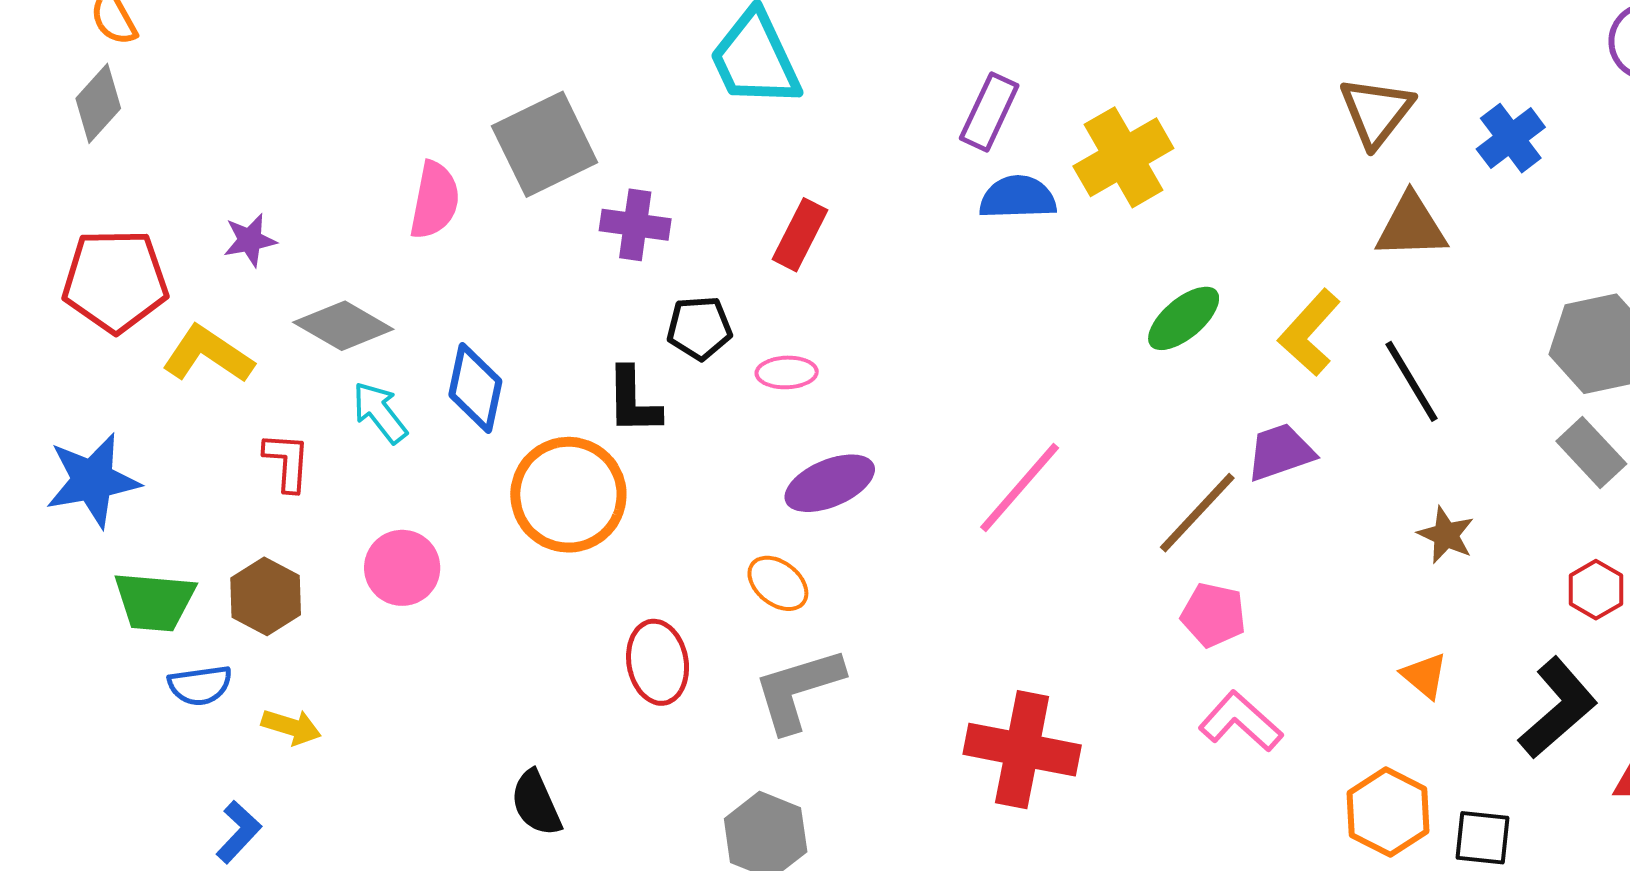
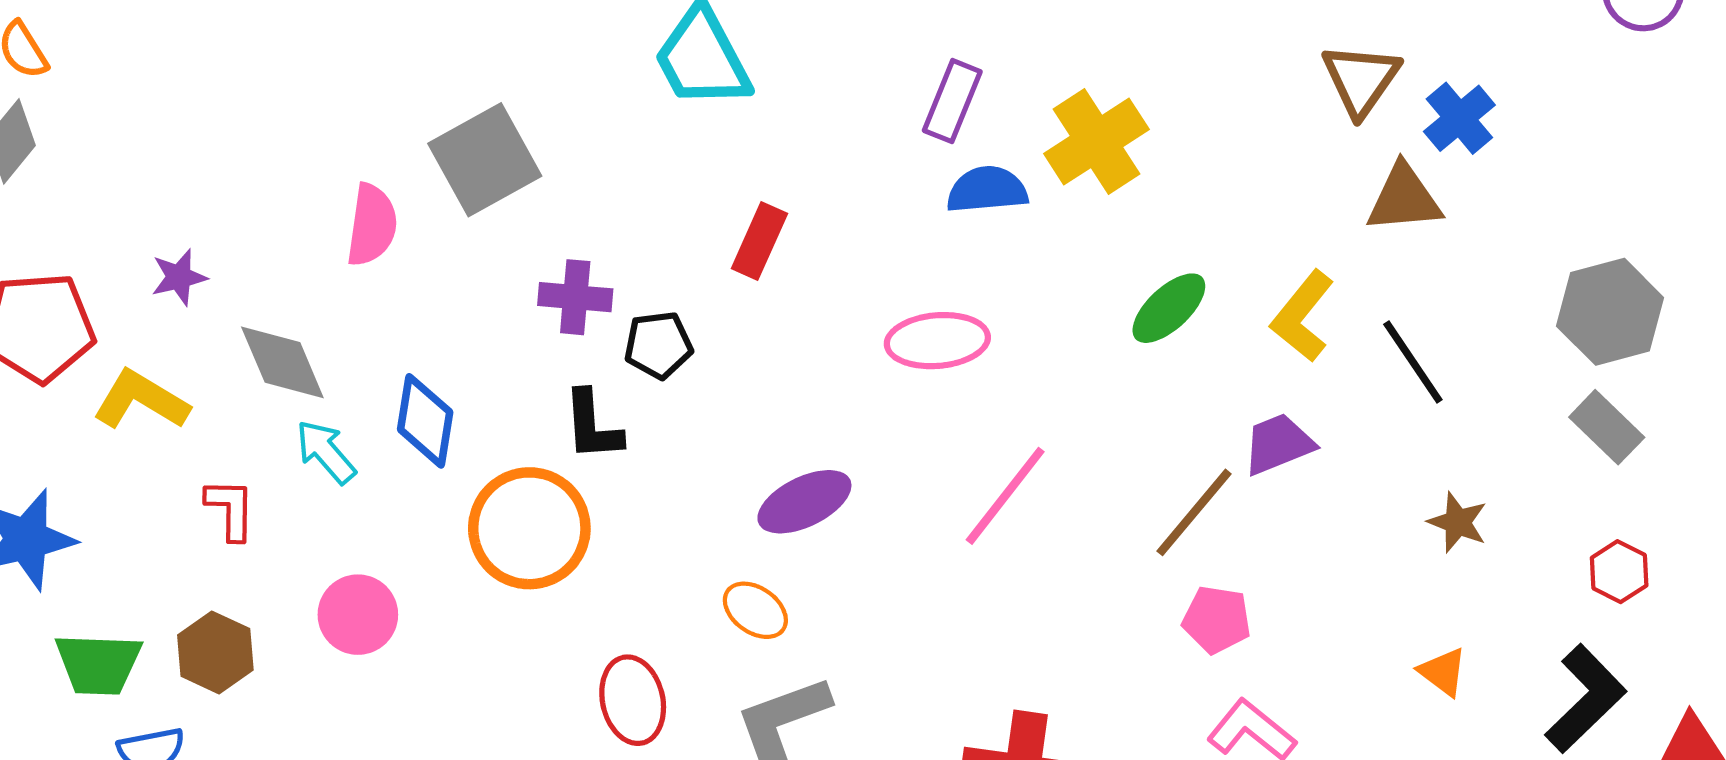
blue cross: (1511, 138) -> (1459, 118), moved
purple cross: (635, 225) -> (575, 297), moved
gray diamond: (343, 326) -> (282, 362), turned 40
pink ellipse: (787, 372) -> (937, 341), moved, size x1.6

